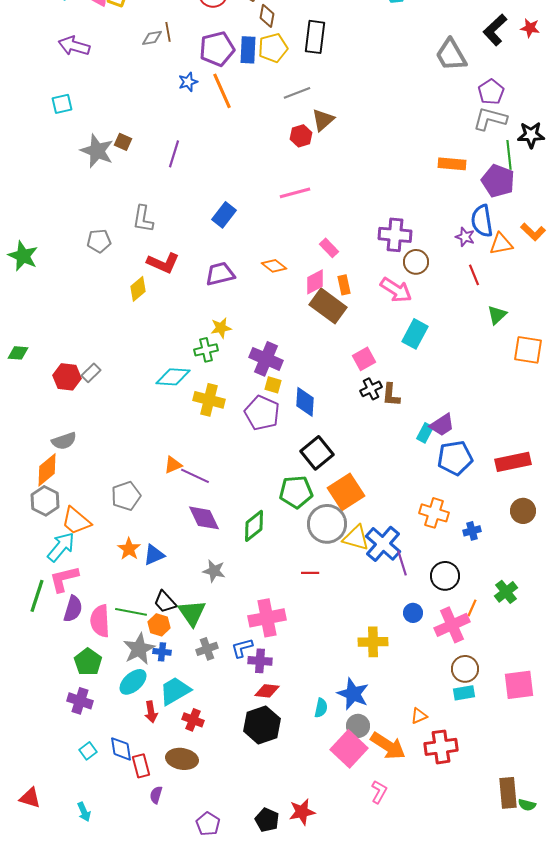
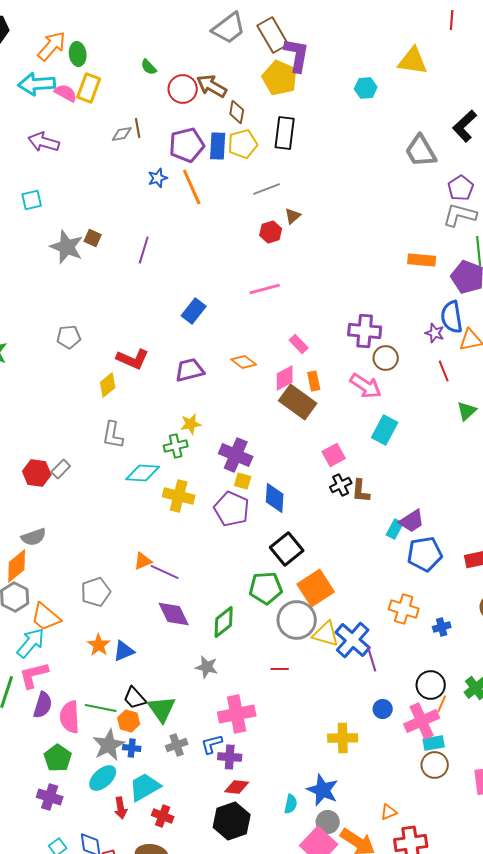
brown triangle: (323, 120) -> (293, 216), size x0.7
gray L-shape: (143, 219) -> (113, 435), moved
gray star: (214, 571) -> (207, 667), moved
black circle: (445, 576) -> (431, 685), moved
cyan rectangle: (464, 693) -> (434, 743), moved

